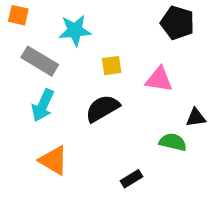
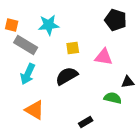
orange square: (18, 15) -> (12, 25), moved

